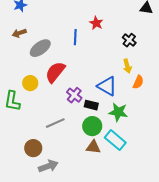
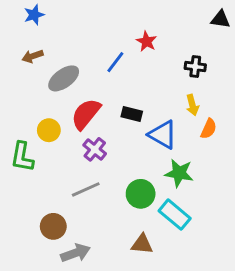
blue line: (75, 37) -> (115, 62), turned 35
black cross: (129, 40) -> (195, 67), turned -32
purple cross: (74, 95) -> (95, 149), moved
black rectangle: (91, 105) -> (132, 114), moved
brown triangle: (93, 147) -> (142, 244), moved

